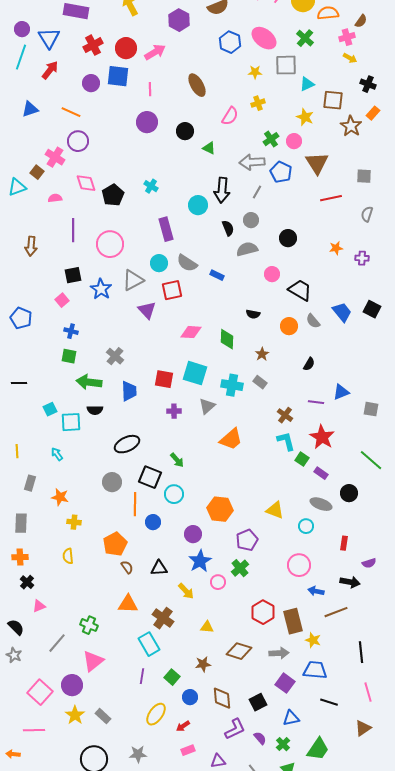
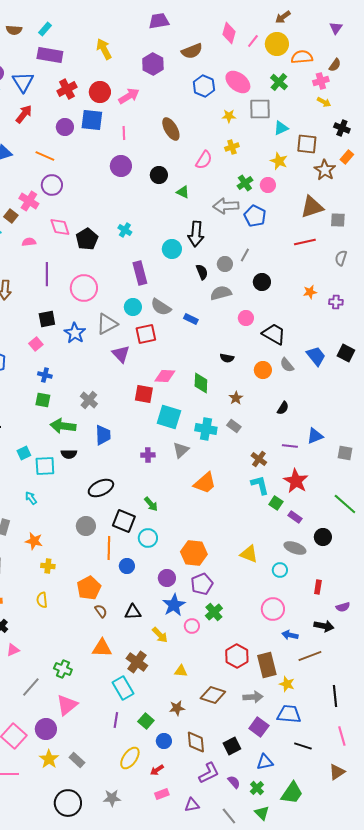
brown triangle: (317, 163) -> (312, 207), moved, turned 45
gray line: (257, 192) -> (245, 255), moved
red square: (164, 379) -> (144, 394), moved
purple pentagon: (247, 540) -> (202, 584), moved

